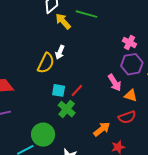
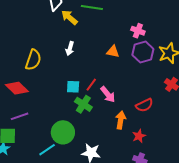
yellow semicircle: (46, 63) -> (33, 60), moved
pink arrow: (115, 83) -> (108, 94), moved
orange triangle: (131, 95) -> (113, 52), moved
orange arrow: (102, 129) -> (121, 120), turned -36

